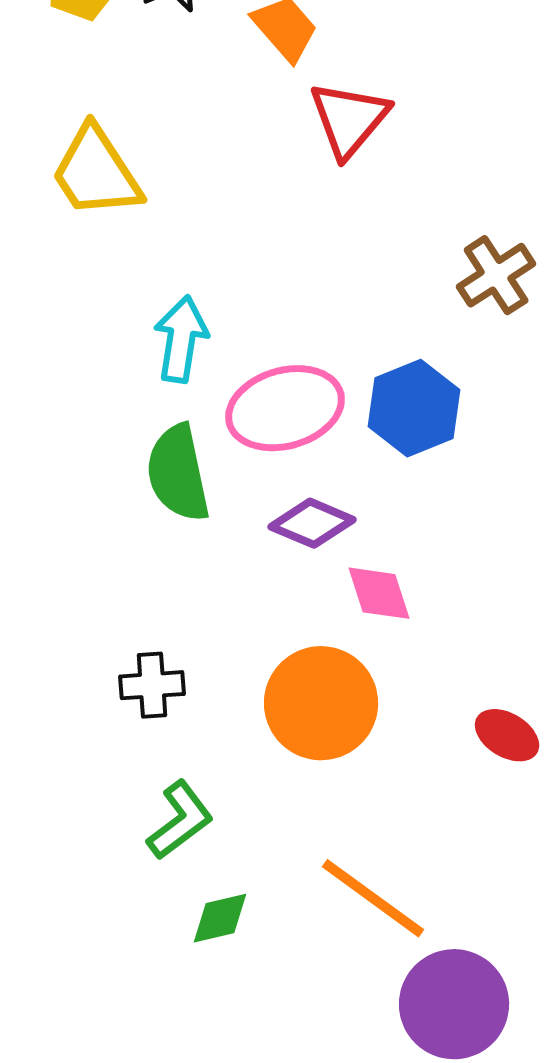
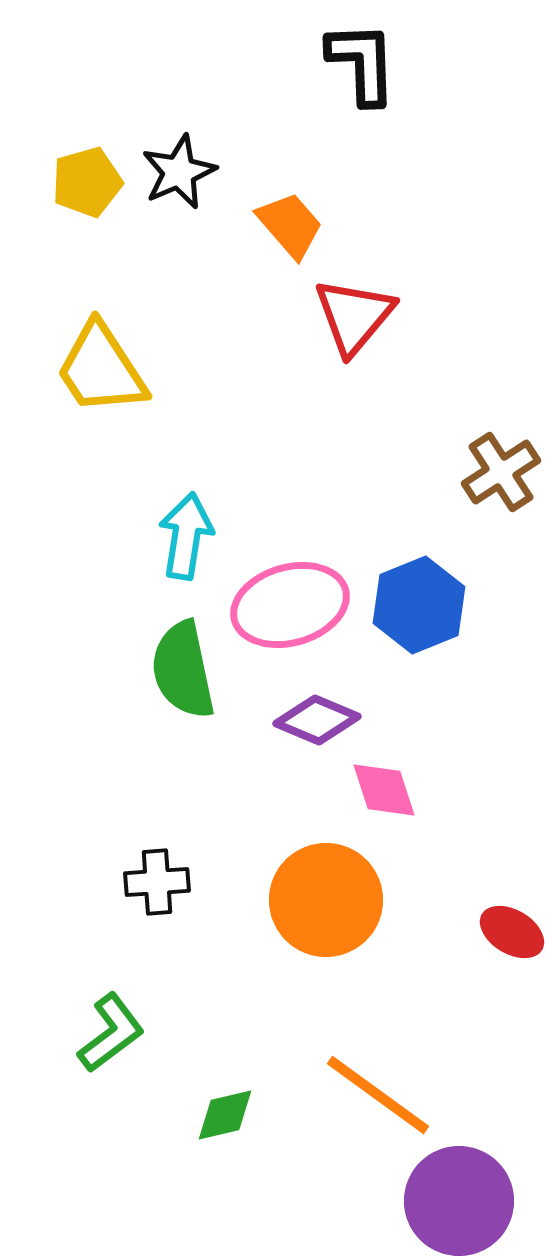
green L-shape: (180, 820) -> (111, 1033), moved

